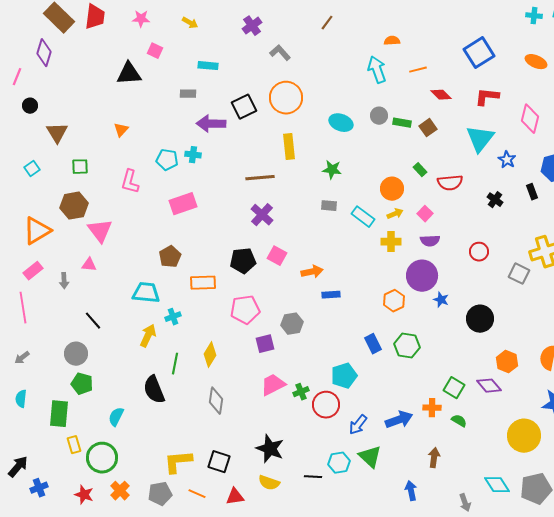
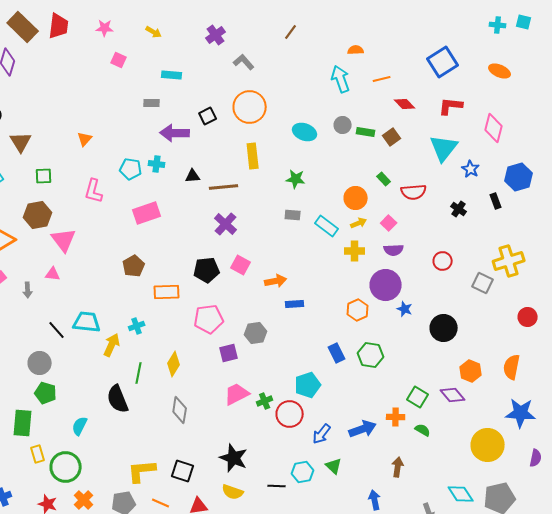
black triangle: (129, 74) -> (193, 176), moved, size x0.6
black square: (244, 107) -> (208, 116), size x0.7
cyan trapezoid: (146, 293) -> (87, 322), moved
green triangle: (370, 457) -> (334, 466), size x0.7

